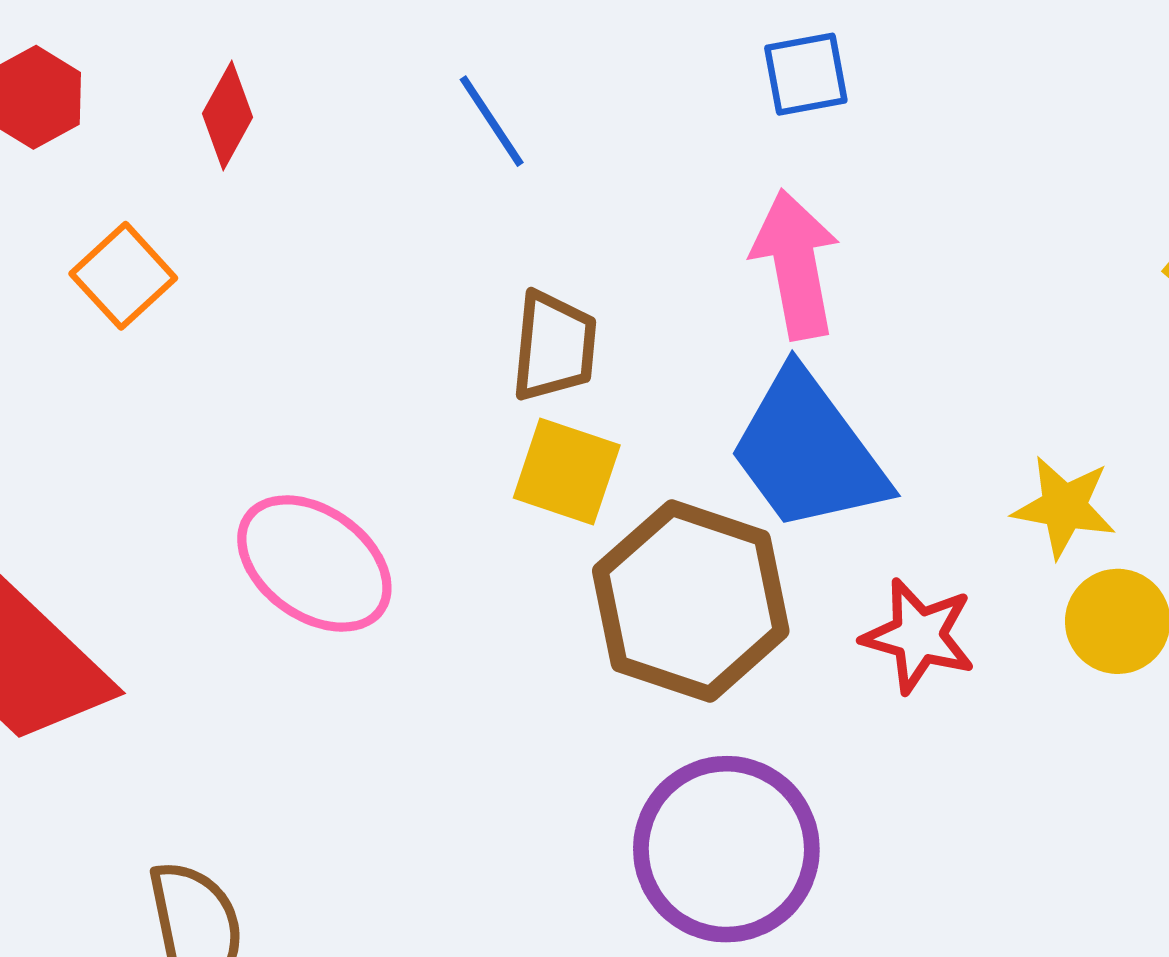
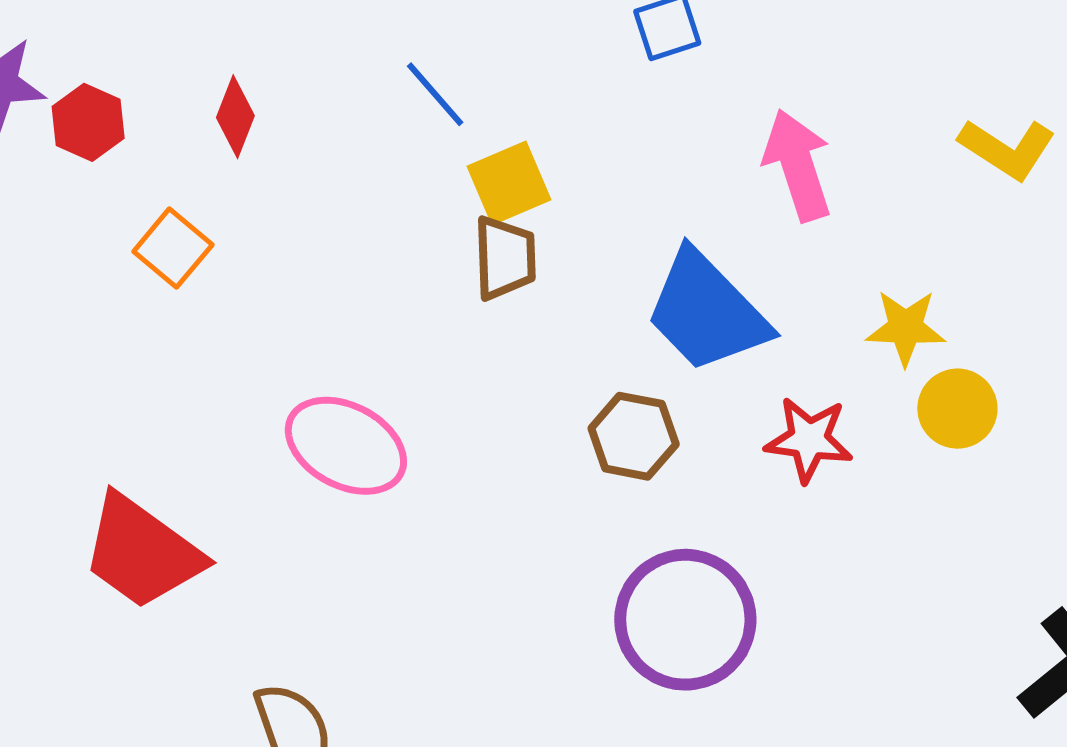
pink arrow: (796, 264) -> (798, 165), moved
yellow square: (567, 471) -> (509, 183), moved, turned -34
brown hexagon: (691, 601) -> (634, 436), size x0.6

